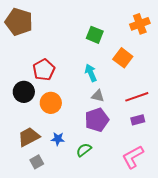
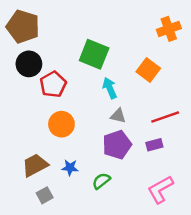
green square: (95, 35) -> (94, 54), moved, size x1.4
black circle: (24, 92) -> (29, 64), moved
purple rectangle: (138, 120) -> (154, 145), moved

